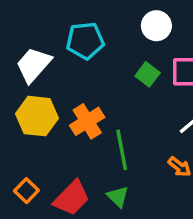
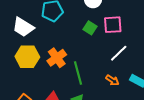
white trapezoid: (34, 65) -> (23, 27), turned -95

